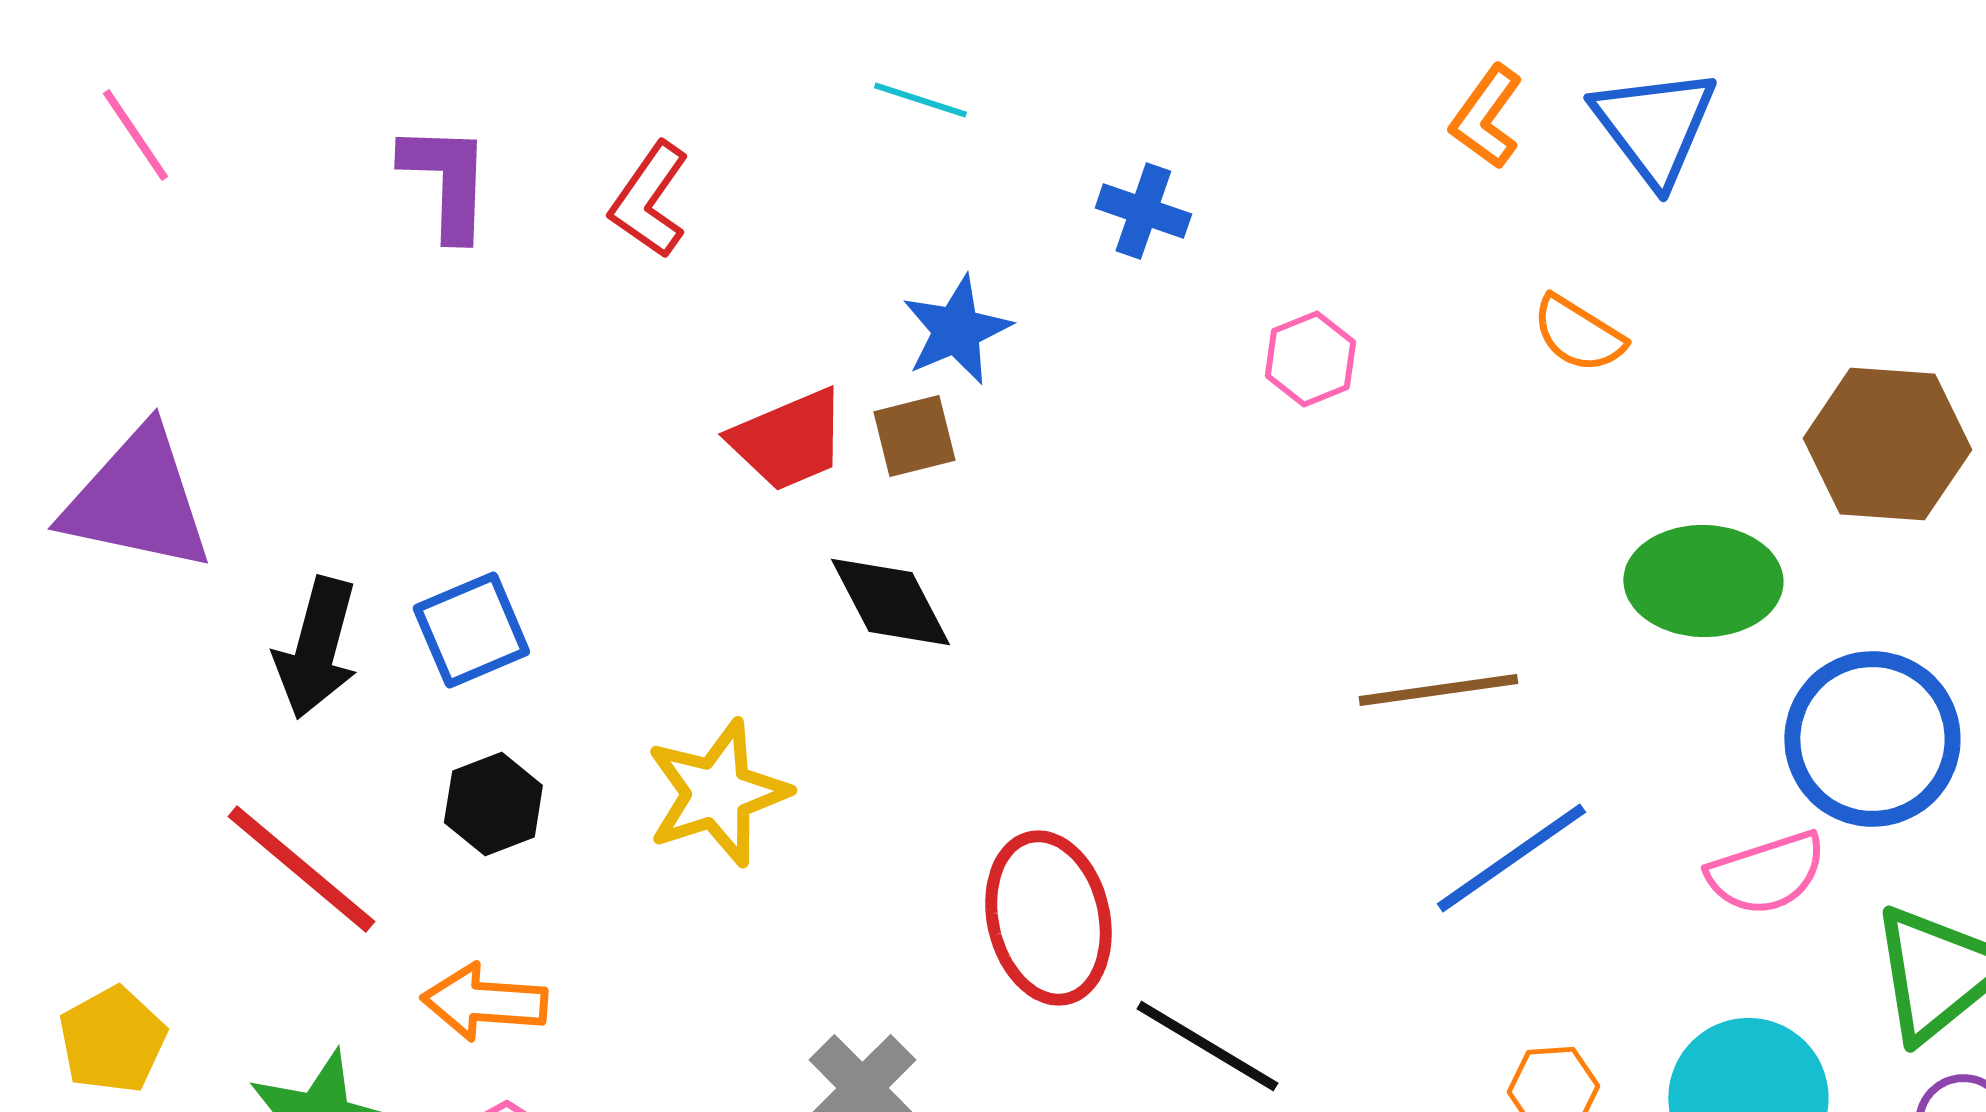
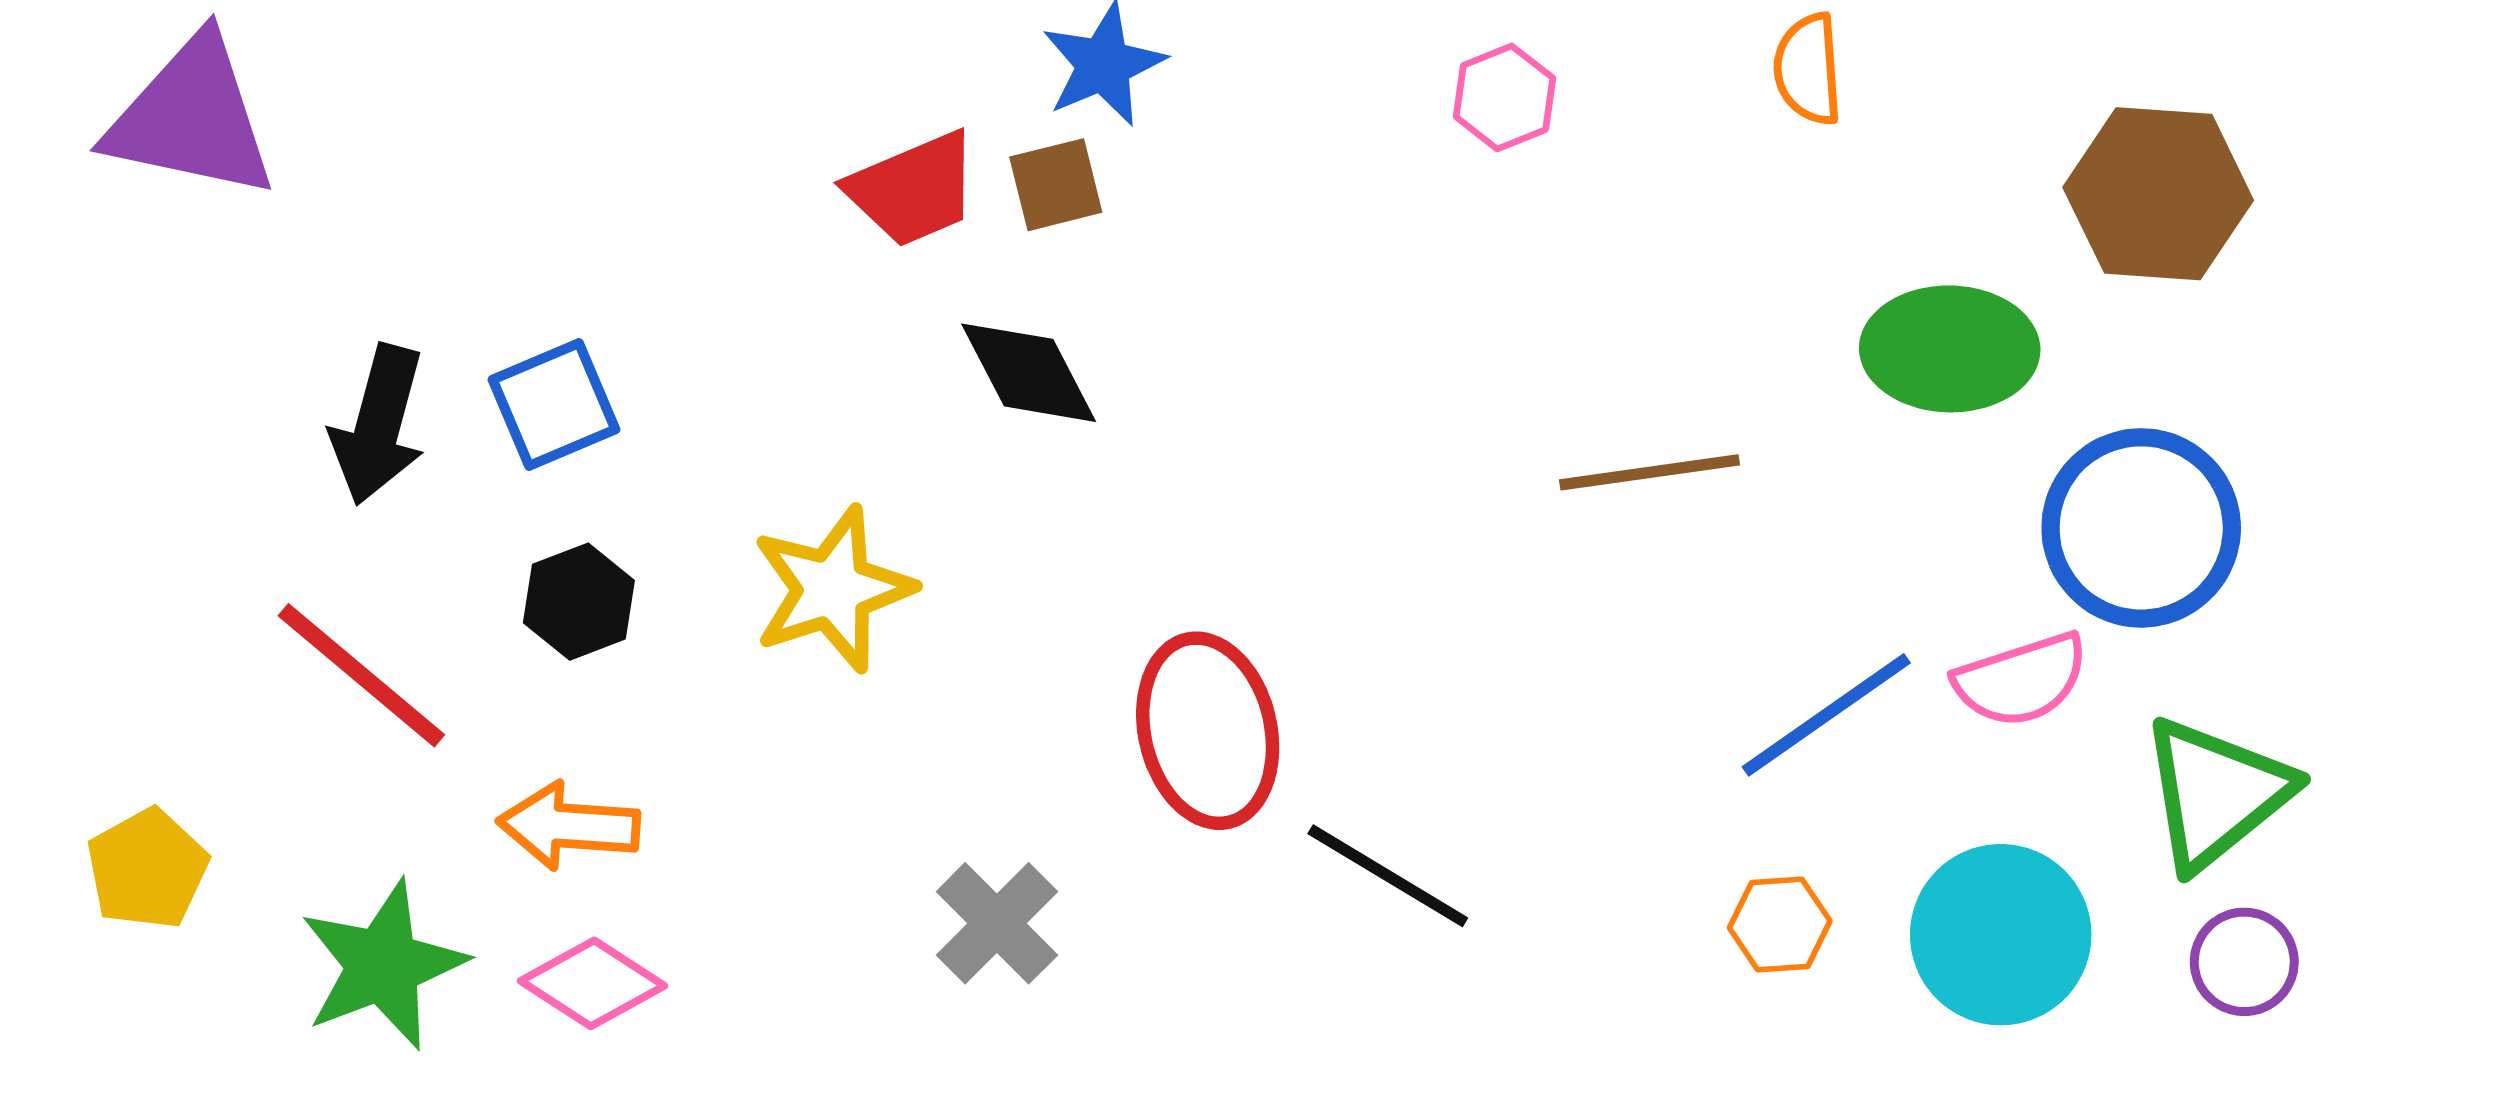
orange semicircle: (1578, 334) -> (1808, 69), turned 54
purple triangle: (137, 500) -> (191, 118), moved
blue line: (1511, 858) -> (1826, 715), moved

